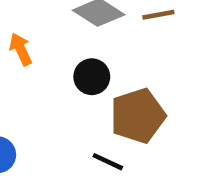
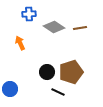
black circle: (92, 77) -> (47, 72), moved

